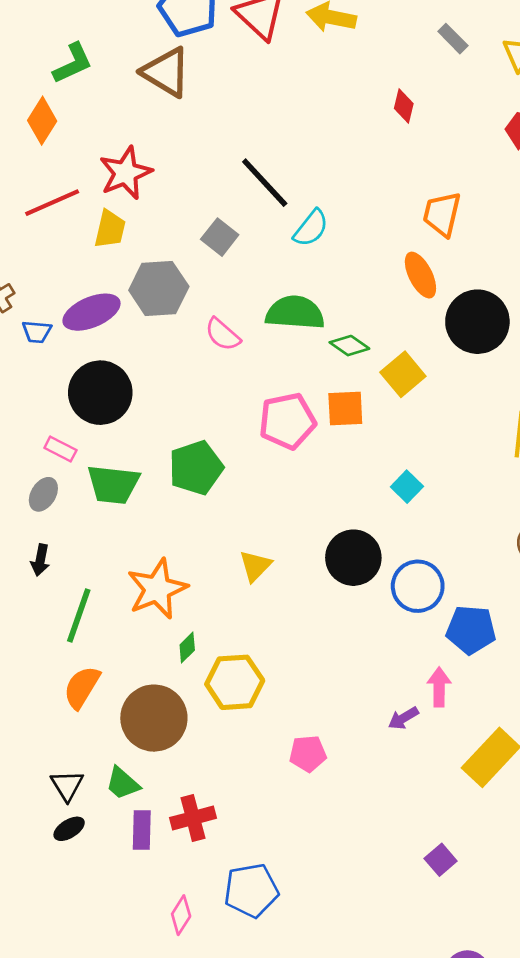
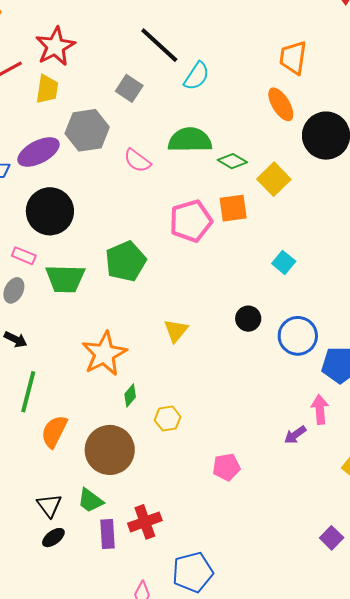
black circle: (353, 558) -> (248, 319), size x0.6
black arrow: (40, 560) -> (16, 339), turned -70
green line: (79, 615) -> (28, 392), moved
yellow hexagon: (235, 682) -> (168, 418), size x0.6

